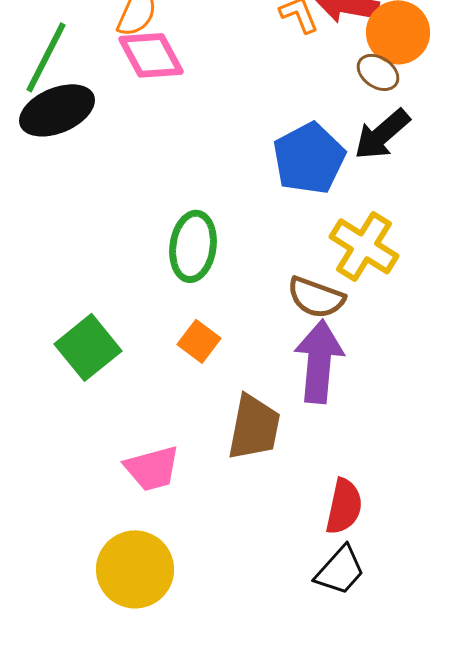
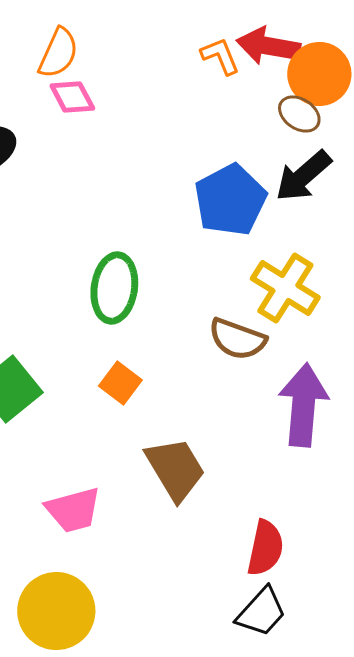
pink diamond: (151, 55) -> (72, 97), size x0.7
purple arrow: (319, 361) -> (303, 405), moved
brown trapezoid: (254, 427) -> (175, 469), turned -42

